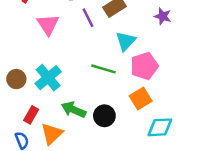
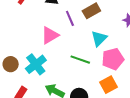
pink triangle: (48, 25) -> (50, 35), moved, turned 30

